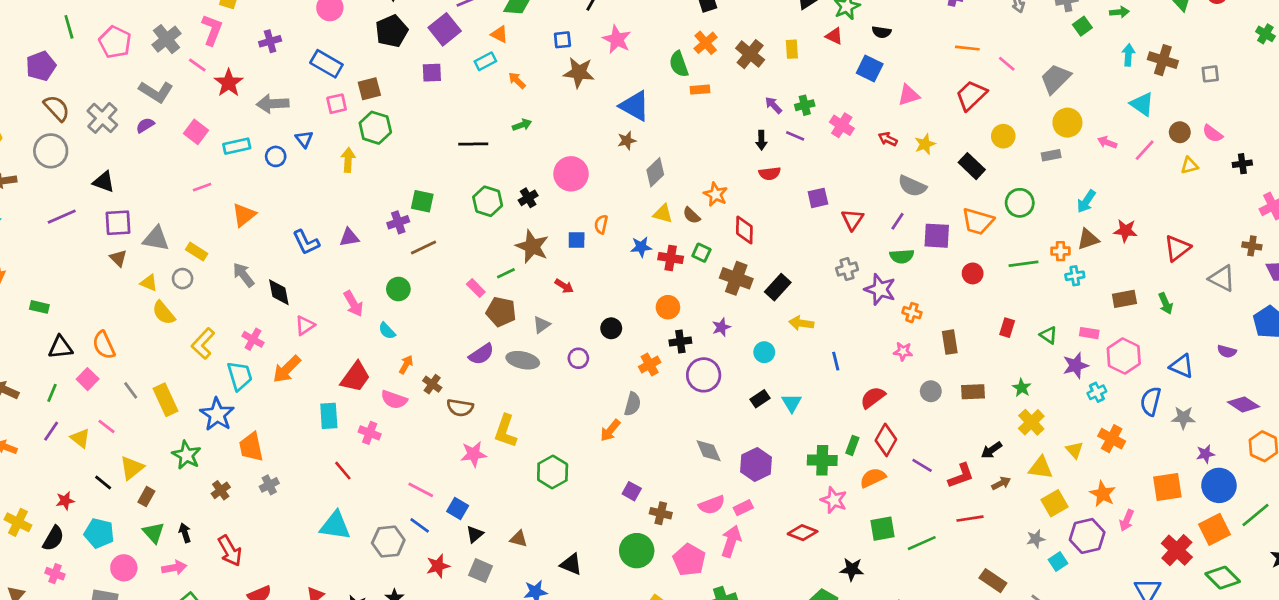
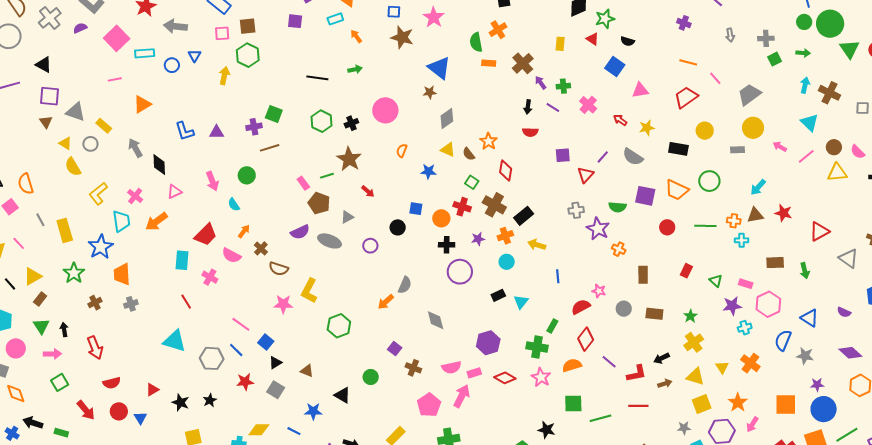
brown cross: (750, 54) -> (523, 63), moved
pink square: (196, 132) -> (117, 38), size x1.4
yellow triangle: (1189, 165) -> (837, 172), size x1.5
black rectangle: (972, 166) -> (678, 149), turned -42
purple line: (897, 221) -> (603, 157), moved
blue square: (577, 240) -> (416, 209), moved
red cross: (671, 258) -> (462, 207), moved
pink star: (903, 351) -> (599, 291), moved
orange cross: (650, 365) -> (505, 236), moved
green rectangle: (852, 445) -> (552, 326), moved
gray diamond: (709, 451) -> (436, 320), moved
red diamond: (803, 533) -> (505, 378), moved
green circle: (637, 551) -> (371, 377), moved, size x0.6

